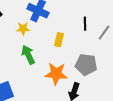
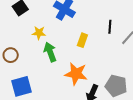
yellow star: (23, 29) -> (39, 33), moved
gray pentagon: (86, 65) -> (116, 86), moved

